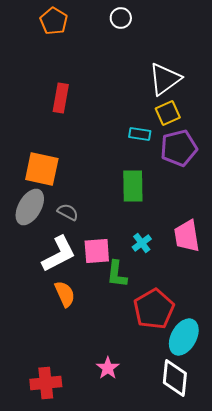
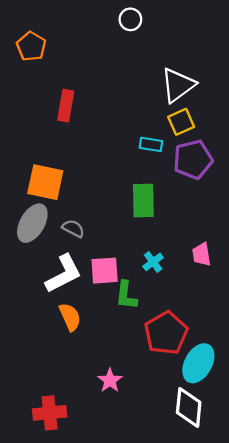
orange pentagon: (54, 21) -> (31, 46), moved
pink trapezoid: (187, 236) -> (202, 254), size x0.7
pink star: (108, 368) -> (110, 381), moved

